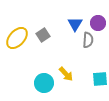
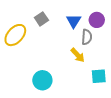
gray square: (43, 35) -> (41, 19), moved
yellow arrow: (66, 74) -> (78, 55), moved

